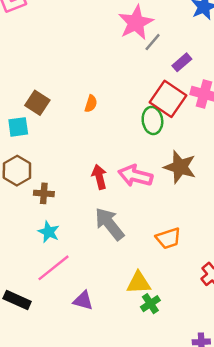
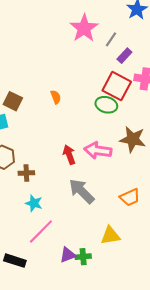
gray line: (153, 42) -> (111, 39), moved
orange semicircle: (91, 104) -> (56, 97), turned -32
green ellipse: (152, 120) -> (106, 105), turned -60
purple triangle: (83, 301) -> (68, 255), turned -30
green cross: (150, 304) -> (83, 257), moved, turned 35

